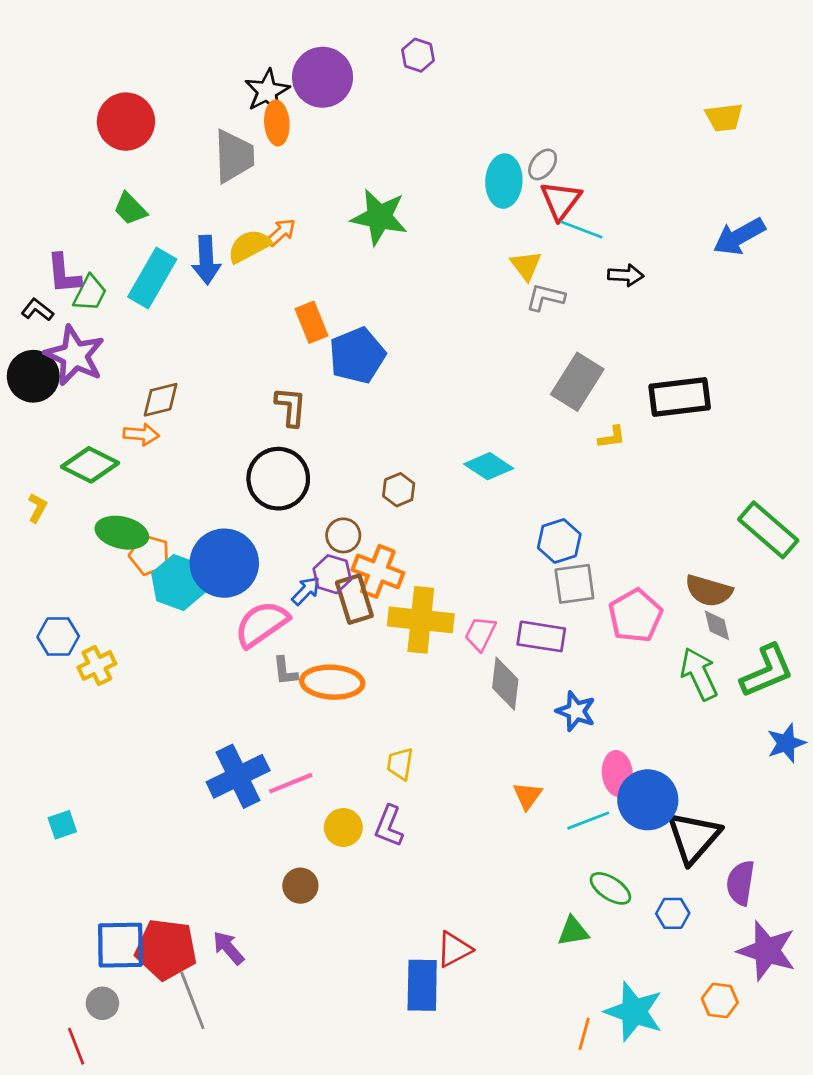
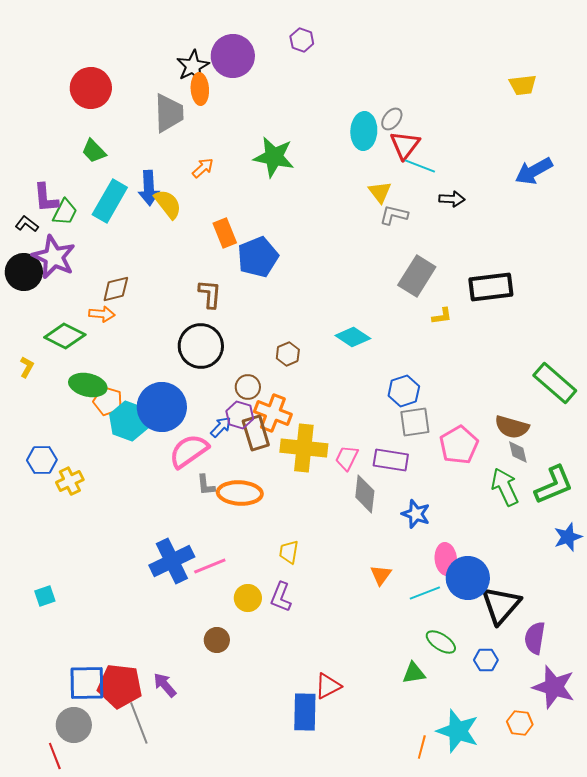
yellow semicircle: (249, 246) -> (168, 204), moved, turned 80
gray circle: (102, 1003) -> (74, 725), size x1.5

